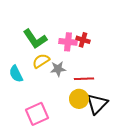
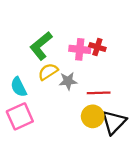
green L-shape: (35, 39) -> (41, 46), turned 85
pink square: (37, 114) -> (20, 116), moved

